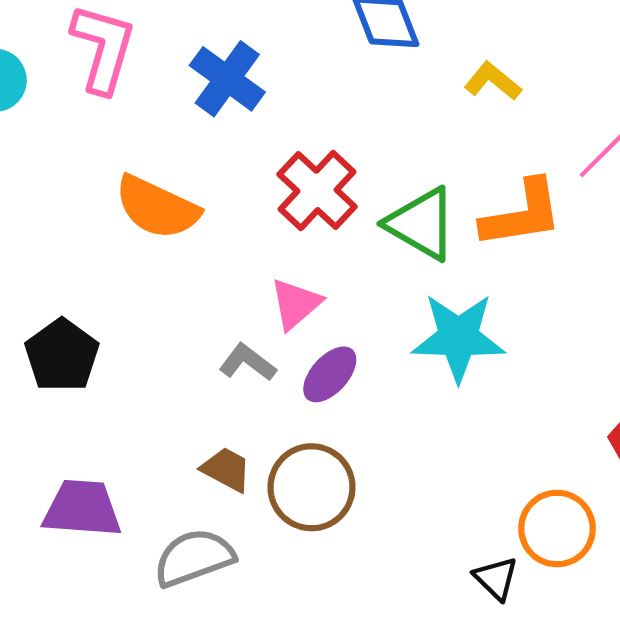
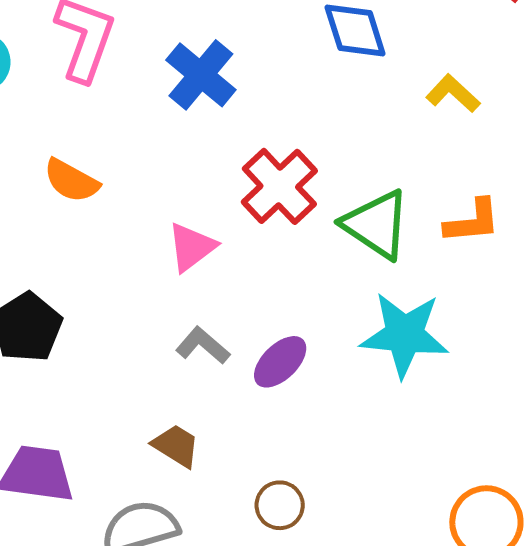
orange semicircle: (157, 207) -> (71, 181), moved, size x0.7
orange L-shape: (522, 214) -> (472, 221), size x0.7
pink triangle: (296, 304) -> (191, 247), moved
brown circle: (311, 487) -> (280, 505), moved, size x0.6

